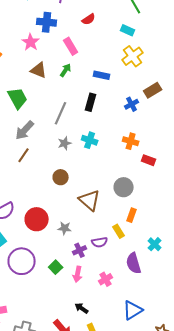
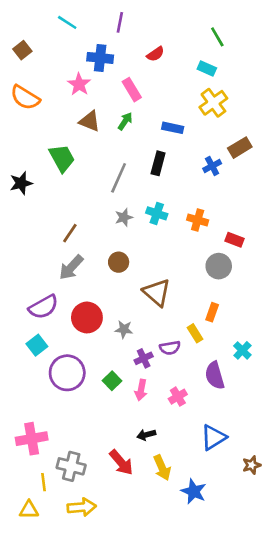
gray arrow: (25, 130) -> (71, 267), moved
orange cross: (131, 141) -> (198, 220), moved
gray circle: (124, 187) -> (219, 266), moved
black arrow: (82, 308) -> (146, 435), turned -48

